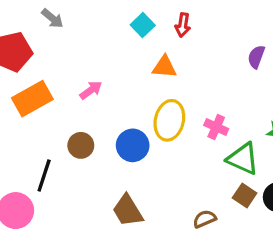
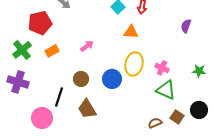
orange rectangle: (32, 99) -> (52, 51), size x0.6
green triangle: (243, 159) -> (166, 90), moved
brown square: (245, 196) -> (177, 117), moved
brown trapezoid: (128, 211) -> (87, 109), moved

